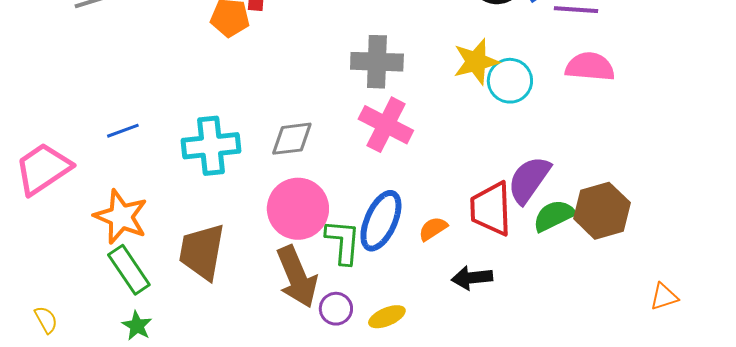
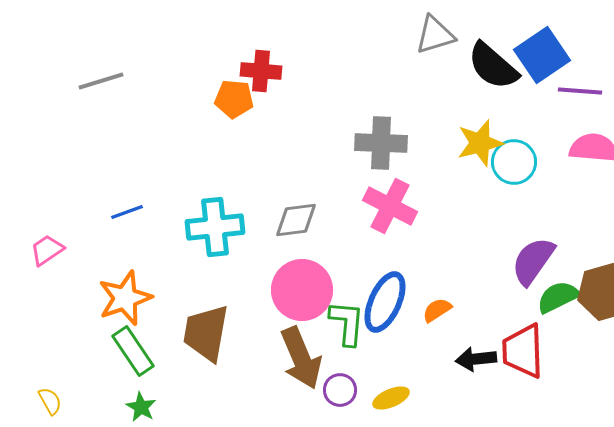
pink trapezoid: (43, 169) -> (47, 250), size x0.6
red trapezoid: (491, 209) -> (523, 351), moved
orange star: (121, 217) -> (125, 298), turned 30

